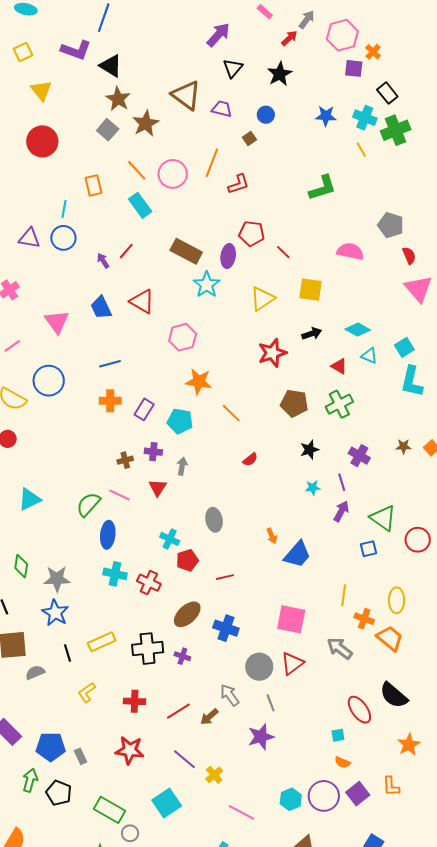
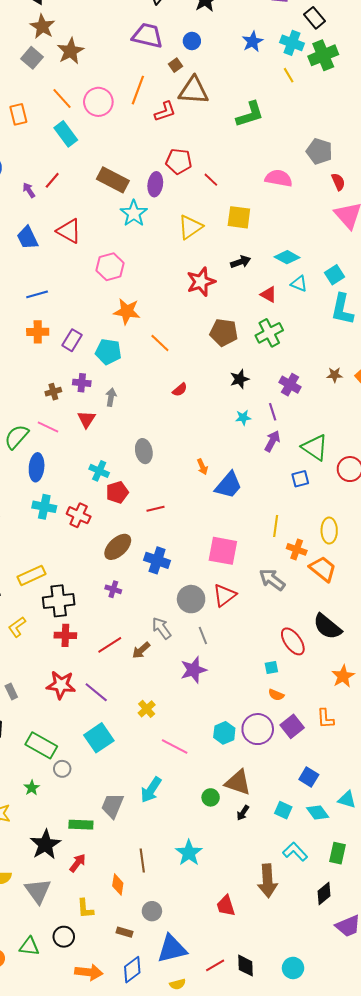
brown triangle: (186, 95) -> (193, 91), moved, turned -32
purple trapezoid: (222, 109) -> (147, 36), size x1.5
blue star: (326, 116) -> (253, 42), turned -30
black cross: (148, 649) -> (59, 601), moved
purple line: (184, 759) -> (96, 692), moved

